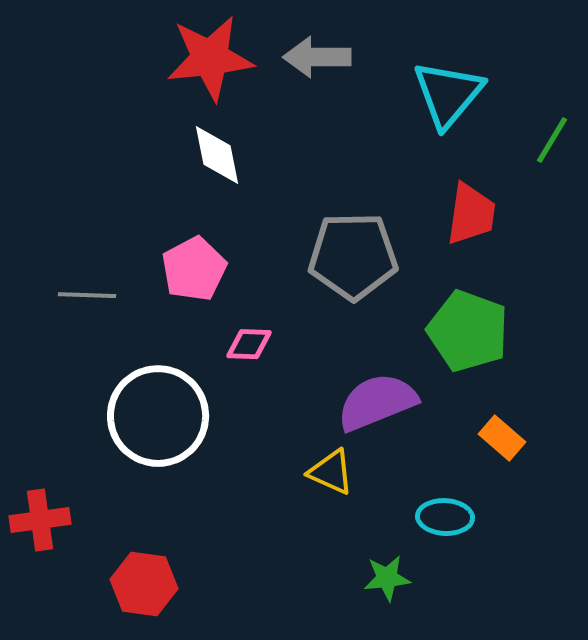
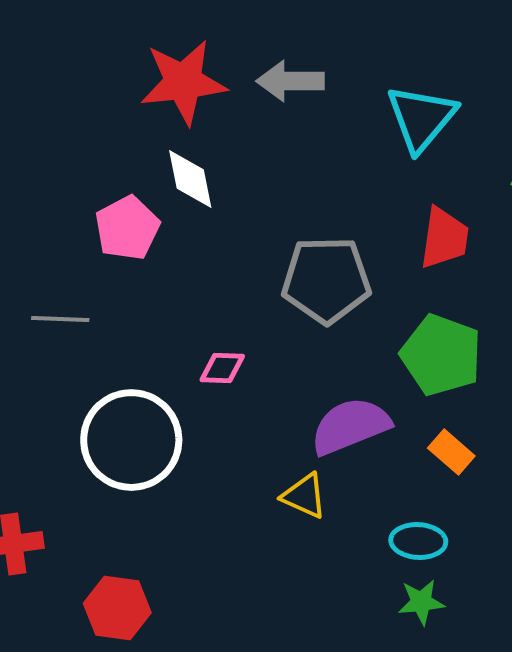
pink pentagon: (194, 269) -> (127, 228), moved
orange rectangle: (502, 438) -> (451, 452), moved
green star: (387, 578) -> (421, 602), moved

